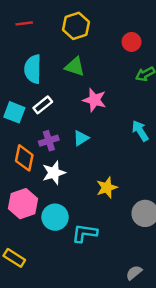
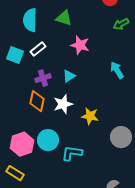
orange diamond: (24, 158) -> (37, 101), moved
white star: (54, 173) -> (63, 104), moved
yellow star: (107, 188) -> (90, 116), turned 30
pink hexagon: (23, 204) -> (22, 144), moved

